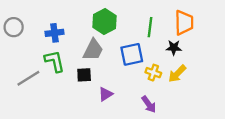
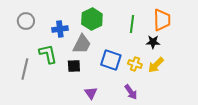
gray circle: (14, 27) -> (26, 21), moved
blue cross: (55, 33) -> (60, 29), moved
blue square: (132, 54) -> (111, 60), moved, turned 30
gray line: (28, 78) -> (25, 69), turned -45
purple triangle: (106, 94) -> (91, 93), moved, turned -32

